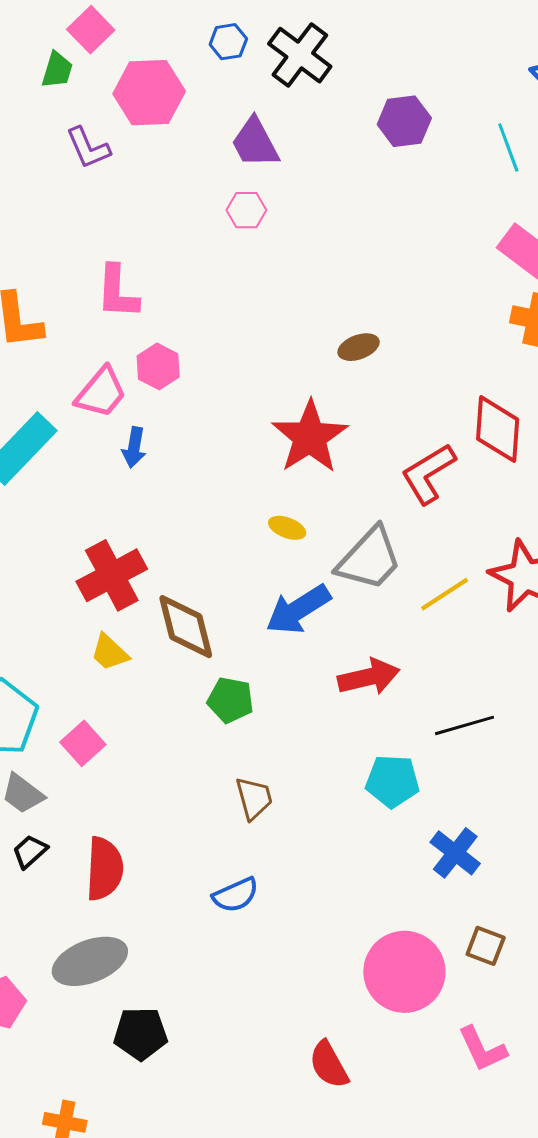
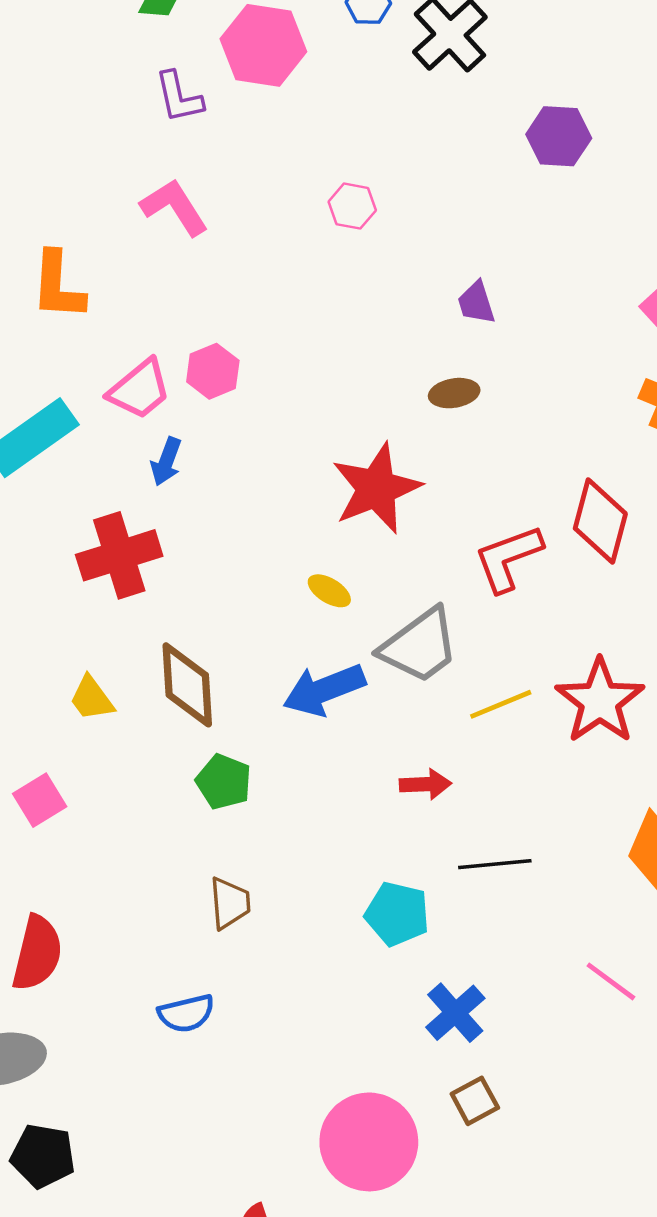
purple trapezoid: (255, 143) -> (476, 303), moved, size x0.7
pink L-shape: (117, 292) -> (174, 207), moved, turned 134
red cross: (112, 575) -> (119, 555), moved
red arrow: (369, 677) -> (425, 784), moved, size x0.7
brown square: (486, 946) -> (475, 1101), moved, turned 30

